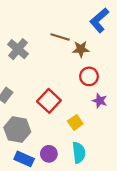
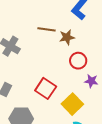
yellow square: (75, 122) -> (72, 104), size x1.5

